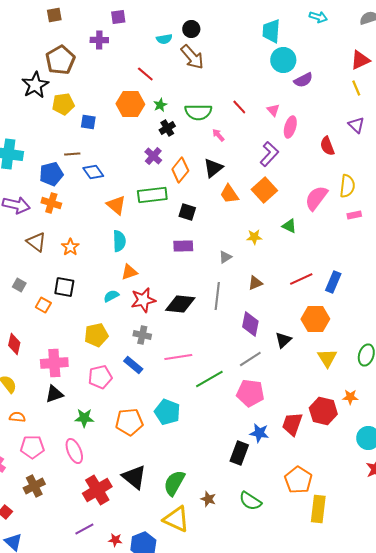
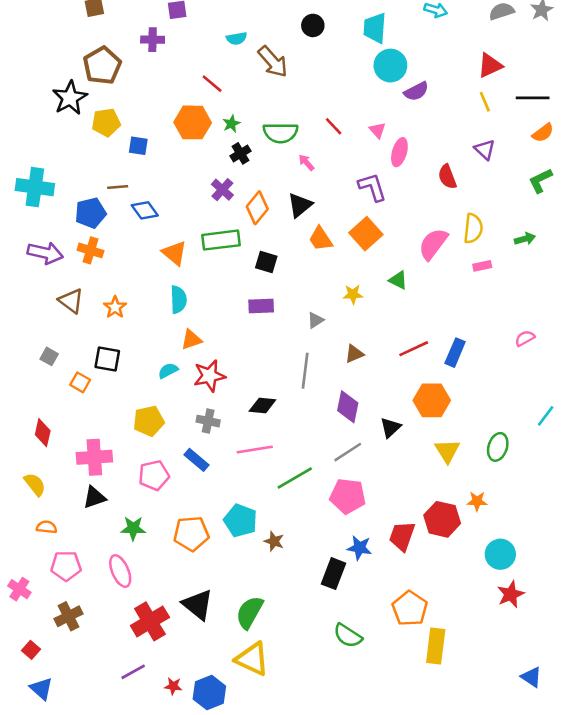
black circle: (191, 29) -> (313, 25), moved
purple L-shape: (269, 154) -> (372, 187), turned -60
black diamond: (180, 304) -> (262, 406), moved, size x0.7
brown star: (208, 499) -> (274, 541), moved

